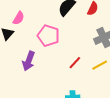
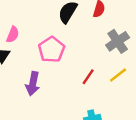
pink pentagon: (48, 36) -> (52, 50), turned 30

